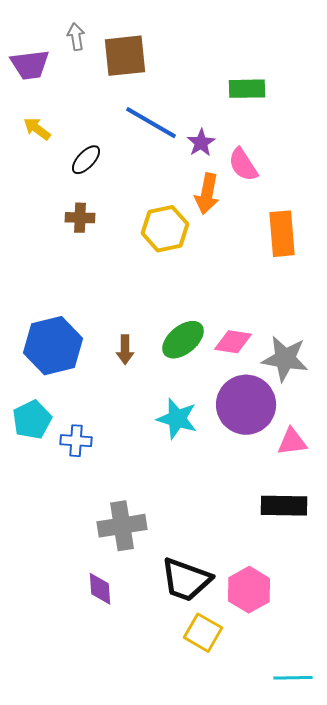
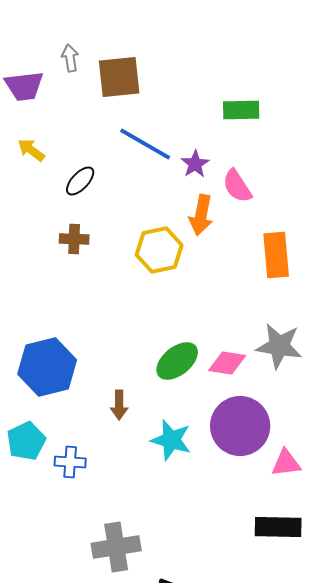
brown arrow: (125, 350) -> (119, 405), moved
gray star: (285, 359) -> (279, 346), moved

